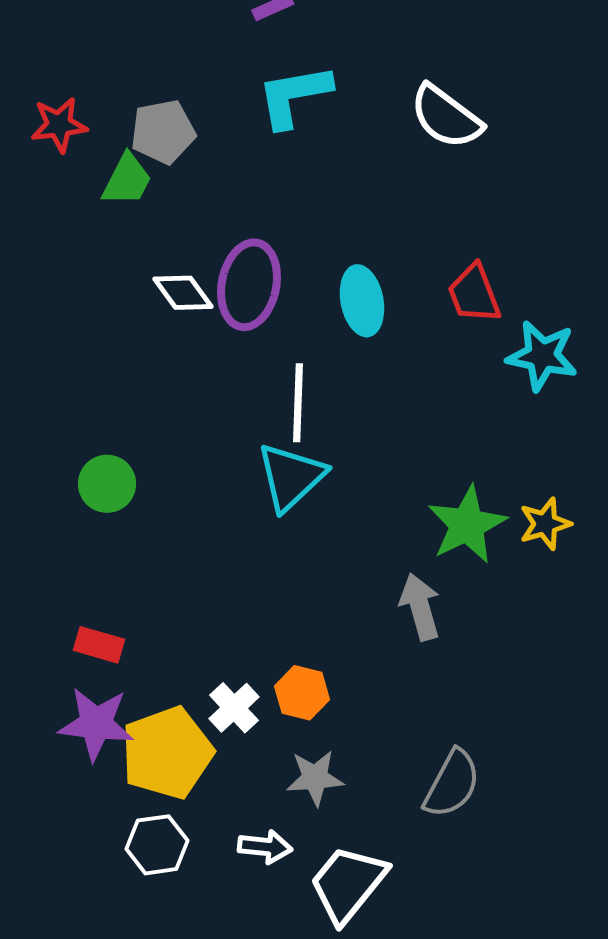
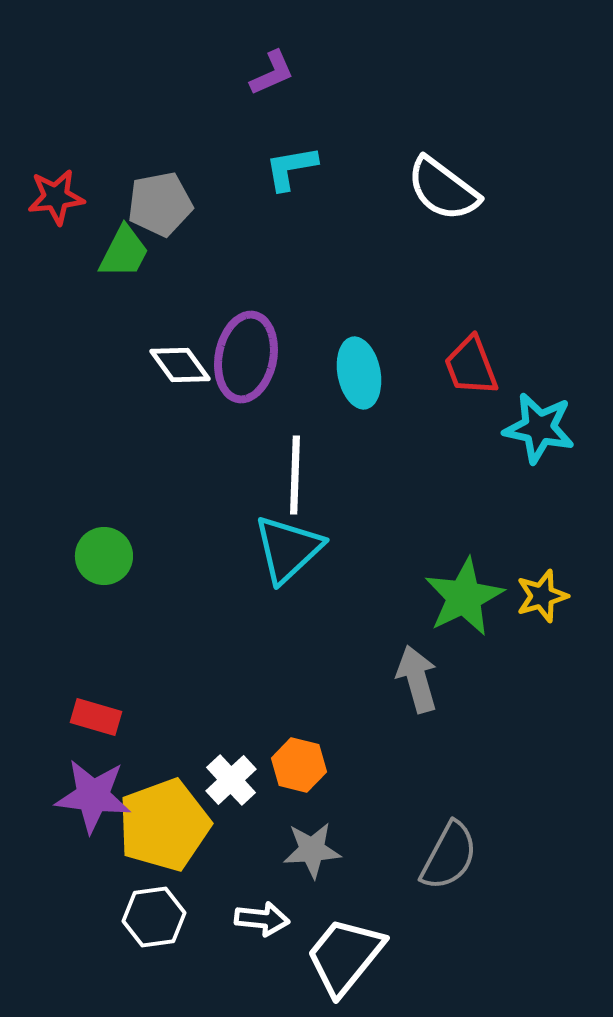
cyan L-shape: (294, 96) -> (291, 168), size x0.7

